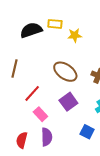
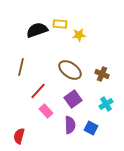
purple semicircle: (47, 137) -> (70, 125), moved
red semicircle: (22, 140) -> (19, 136), moved

